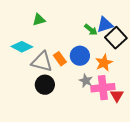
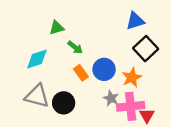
blue triangle: (105, 25) -> (135, 21), moved
green arrow: (91, 30) -> (75, 47), moved
cyan diamond: (22, 47) -> (37, 59), turned -45
gray triangle: (42, 62) -> (37, 96), moved

